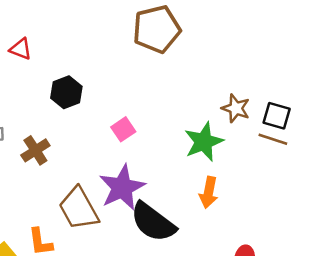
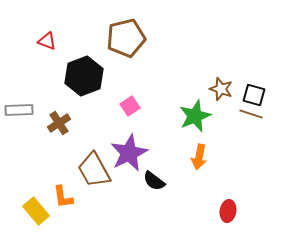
brown pentagon: (157, 29) -> (126, 38), moved
black hexagon: (66, 92) -> (84, 76), size x1.5
black semicircle: (153, 222) -> (154, 181), size x0.6

